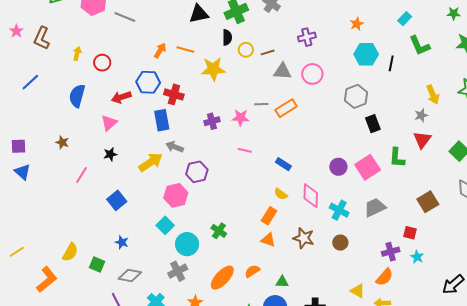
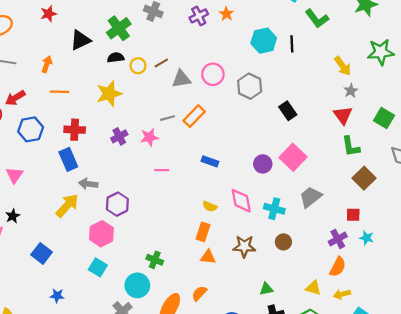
orange star: (357, 24) -> (226, 14), moved
black semicircle: (227, 37) -> (116, 58), turned -84
purple cross: (307, 37) -> (199, 16), moved
orange arrow: (160, 50) -> (47, 64), moved
orange line: (185, 50) -> (60, 92), moved
blue hexagon: (148, 82) -> (31, 129), moved
gray hexagon: (356, 96) -> (250, 86), moved
red arrow: (121, 97) -> (15, 98), moved
gray star: (421, 115) -> (351, 91), moved
purple cross: (212, 121) -> (119, 136), moved
black star: (110, 154) -> (13, 216), moved
green L-shape: (397, 158) -> (351, 146), moved
blue rectangle: (283, 164) -> (210, 161), moved
cyan circle: (187, 244) -> (137, 285), moved
green triangle: (282, 282) -> (266, 289), moved

